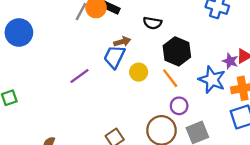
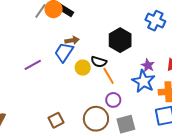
black semicircle: (152, 23) -> (99, 62), moved
black hexagon: (177, 51) -> (120, 40), moved
purple star: (230, 61) -> (148, 65), moved

